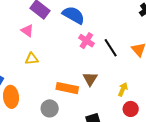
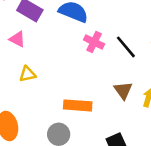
brown triangle: (90, 79) -> (123, 90), moved

